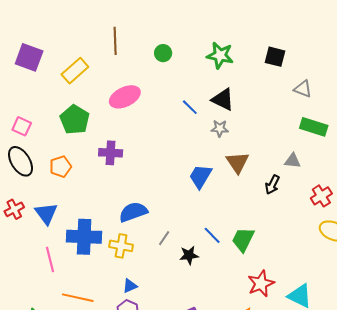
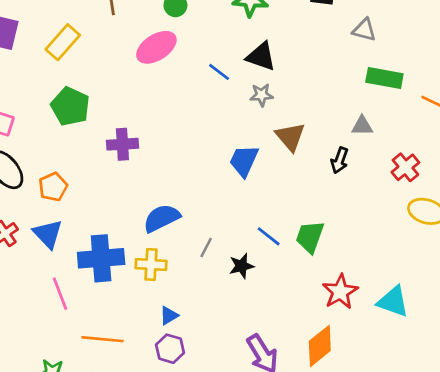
pink ellipse: (125, 97) -> (156, 47), moved
orange pentagon: (60, 167) -> (53, 187), moved

